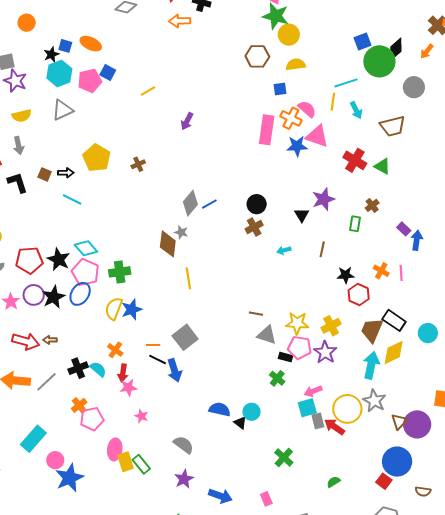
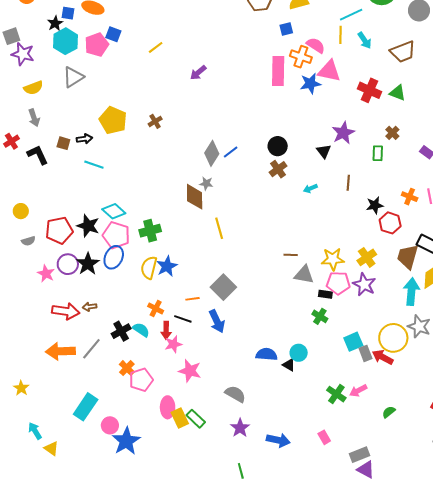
purple arrow: (187, 121) -> (198, 73), turned 30
black line: (158, 359) -> (183, 319), moved
pink arrow: (313, 391) -> (358, 391), moved
pink star: (141, 416) -> (190, 371), size x1.6

